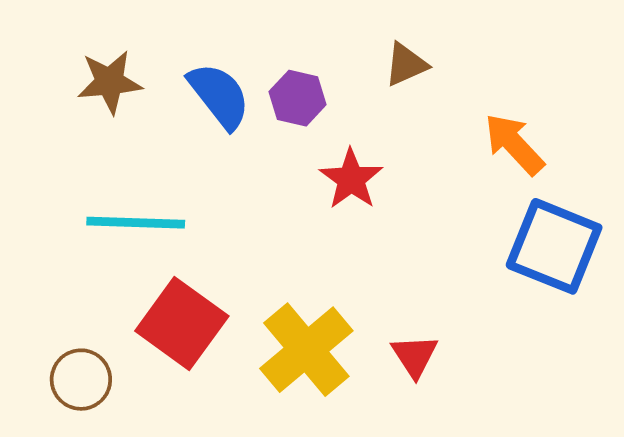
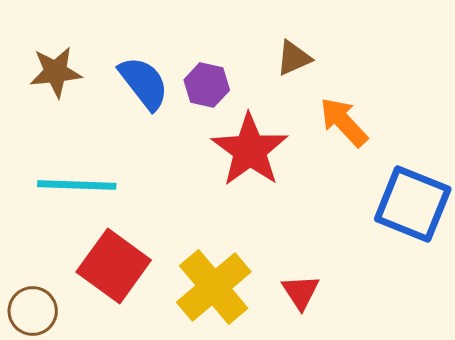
orange arrow: (514, 144) -> (344, 122), moved
red star: (351, 179) -> (250, 150), size x1.5

